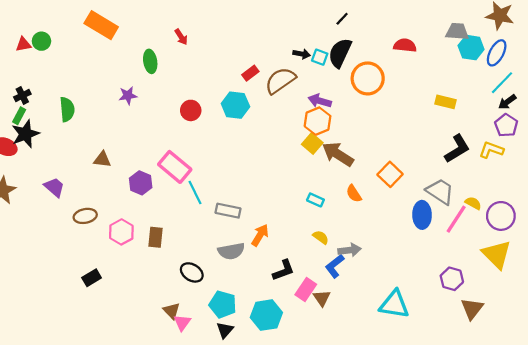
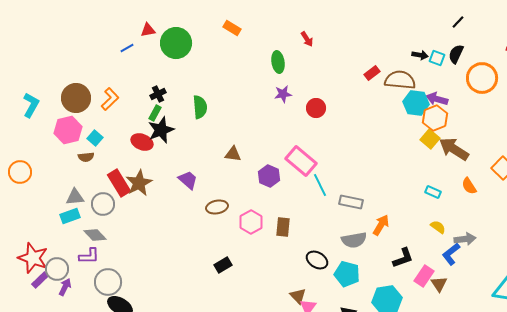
orange rectangle: (101, 25) -> (232, 28), size x0.6
green circle: (41, 41) -> (176, 43), size x1.8
red triangle: (23, 44) -> (148, 30), moved
black semicircle: (340, 53) -> (456, 54), size x0.7
brown semicircle: (280, 81) -> (400, 80), turned 40
purple star: (128, 95) -> (283, 94), moved
cyan hexagon: (235, 105) -> (416, 103), moved
cyan pentagon: (223, 304) -> (347, 274), moved

